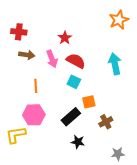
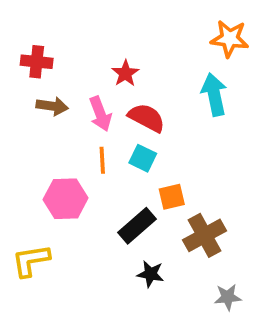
orange star: (119, 20) -> (230, 39), turned 30
cyan arrow: (115, 64) -> (214, 95), moved
orange line: (36, 86) -> (102, 160), moved
pink hexagon: (34, 115) -> (66, 199), moved
brown cross: (106, 122) -> (205, 235), size x1.5

